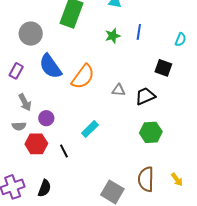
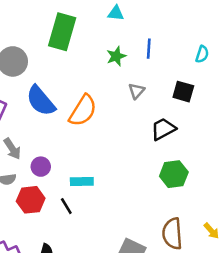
gray triangle: (118, 90) -> (136, 91), moved, turned -48
cyan rectangle: (90, 129) -> (82, 181), moved, turned 48

